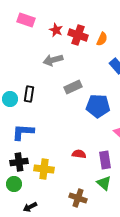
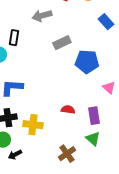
black rectangle: (29, 94) -> (14, 38), moved
brown cross: (78, 198) -> (67, 154), turned 36
black arrow: (30, 207) -> (15, 155), moved

